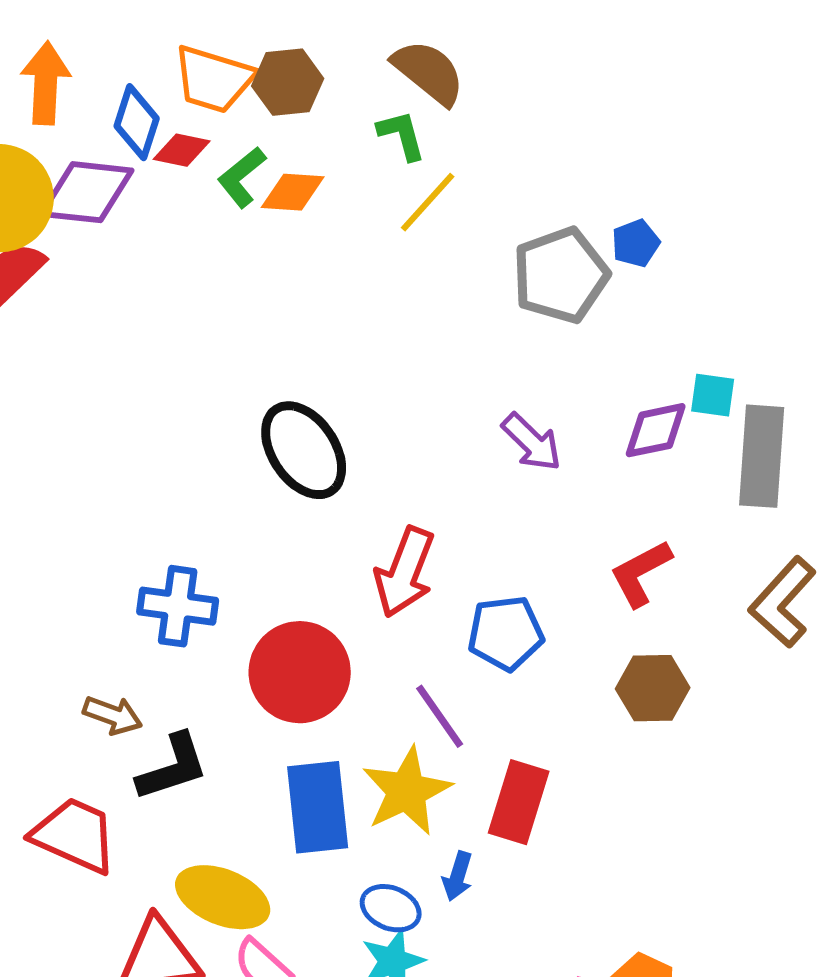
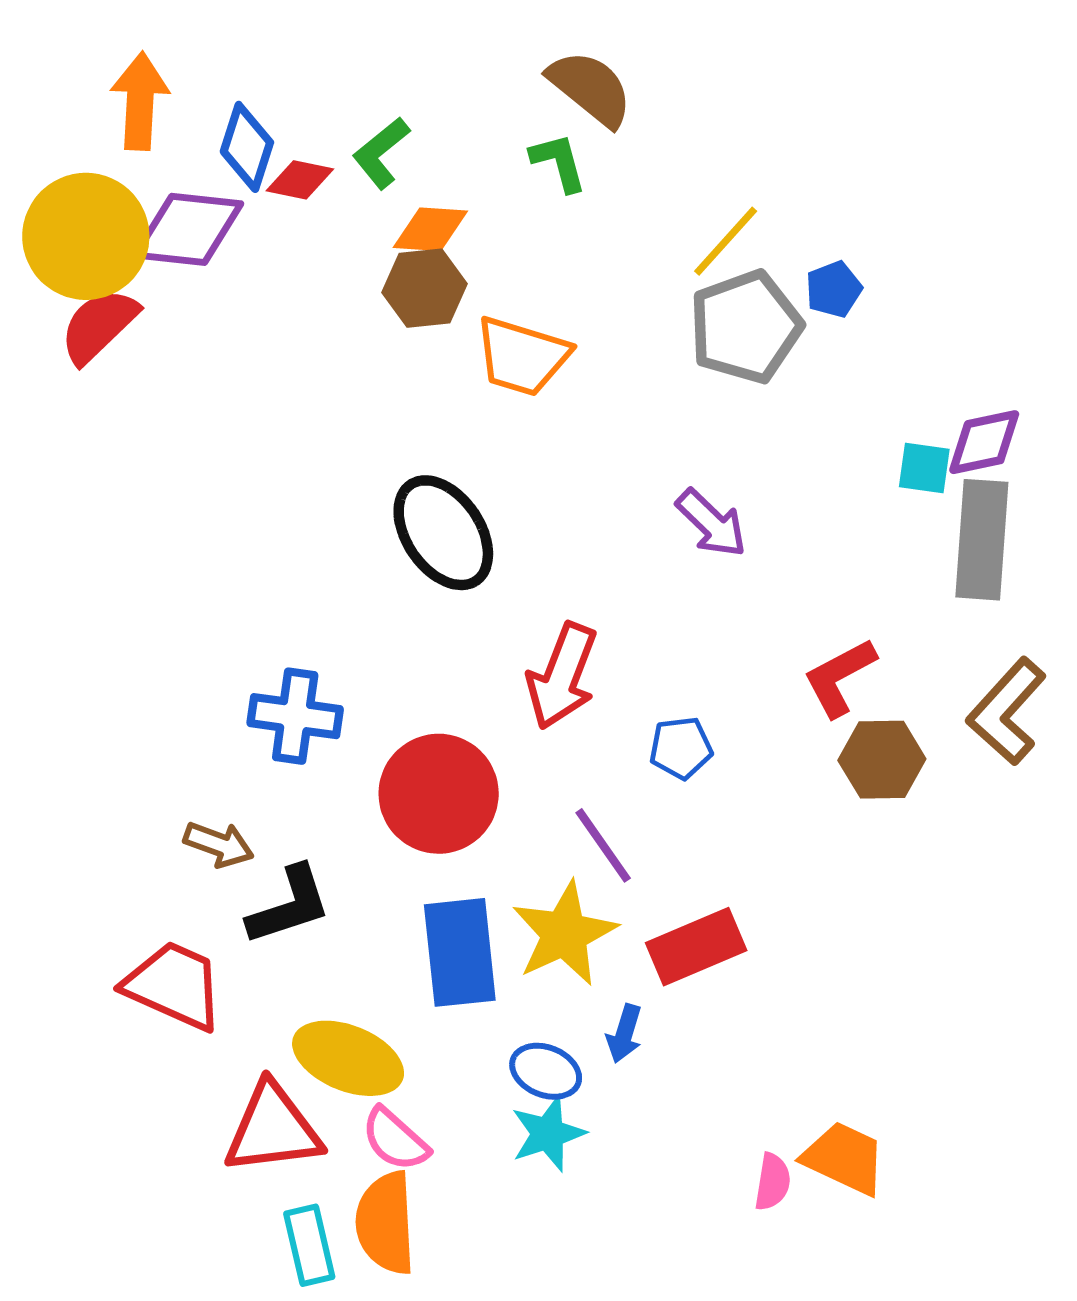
orange trapezoid: (214, 79) -> (522, 356), moved
brown hexagon: (288, 82) -> (424, 288), moved
green L-shape: (242, 177) -> (381, 153), moved
yellow line: (428, 202) -> (726, 241), moved
purple diamond: (656, 430) -> (984, 442), moved
blue pentagon: (506, 633) -> (681, 748), size x0.7
brown hexagon: (653, 688) -> (882, 760), moved
red rectangle: (519, 802) -> (696, 947), turned 50

